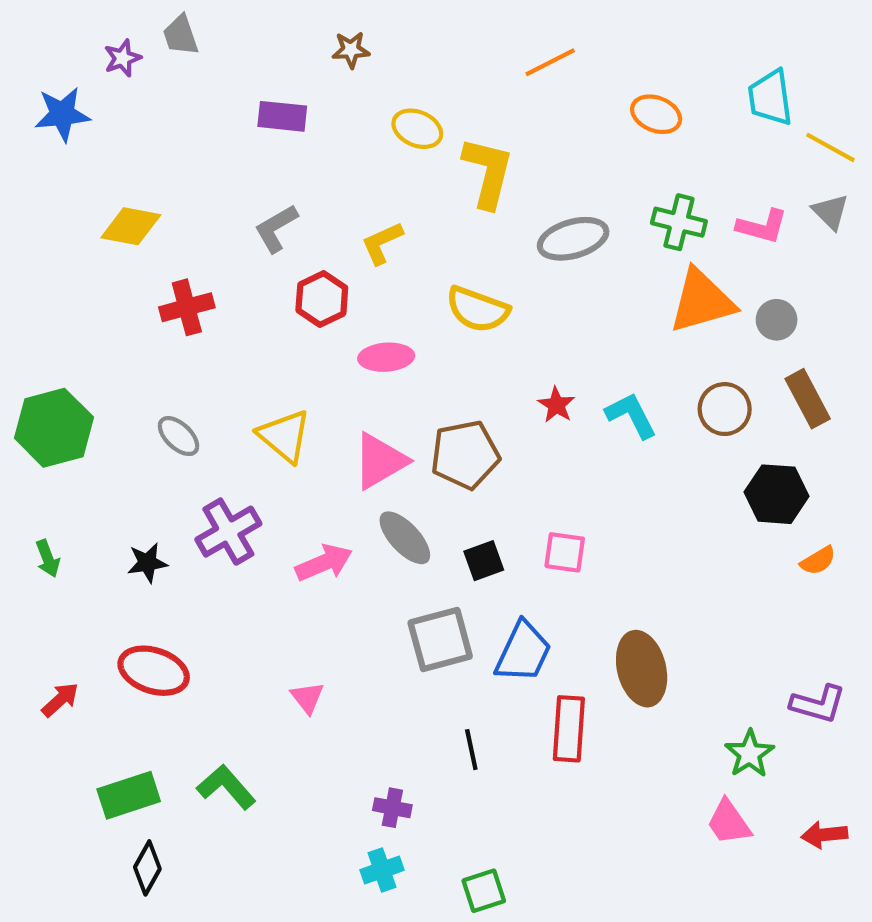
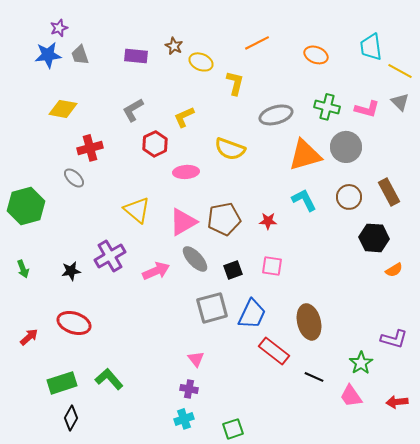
gray trapezoid: (181, 35) -> (80, 55), moved
brown star: (351, 50) -> (174, 46), moved, turned 30
orange line: (550, 62) -> (257, 43), moved
blue star: (62, 114) -> (48, 55), moved
yellow L-shape: (488, 172) -> (235, 83), size x0.7
orange triangle: (702, 301) -> (305, 155), moved
gray circle: (777, 320) -> (346, 147), moved, size x1.6
red star: (556, 405) -> (268, 221), moved, turned -30
gray ellipse: (179, 436) -> (74, 178), moved
pink triangle: (307, 698) -> (196, 359), moved
red rectangle: (569, 729) -> (274, 351), turned -56
black line: (471, 750) -> (314, 377), moved, turned -54

